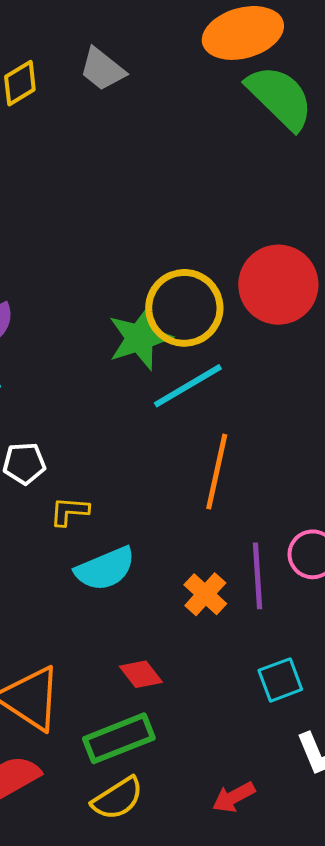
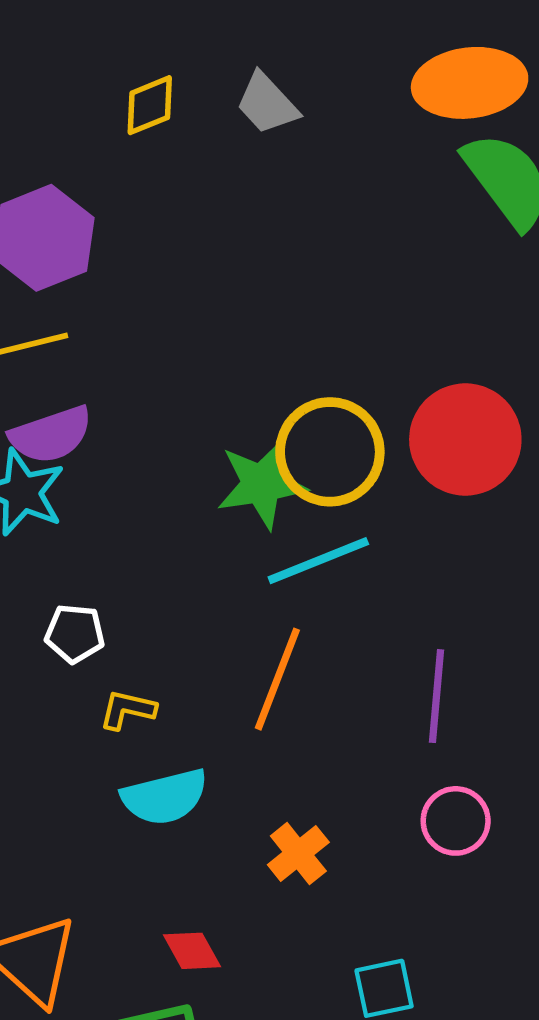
orange line: (217, 472) -> (277, 679), moved
purple line: (258, 576) -> (436, 696), moved

